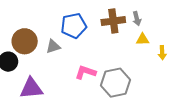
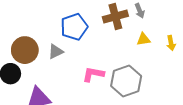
yellow triangle: (142, 39) -> (143, 39), moved

